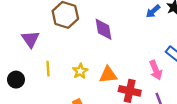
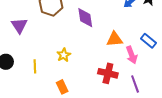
yellow line: (48, 69) -> (35, 66), moved
orange triangle: (108, 75) -> (114, 39), moved

